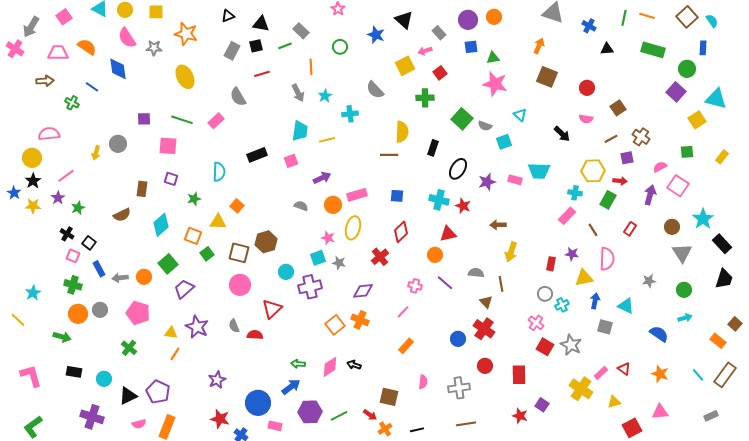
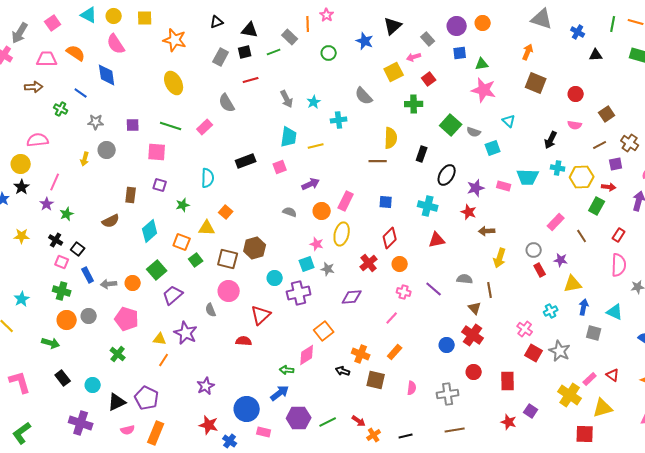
black triangle: (404, 20) -> (393, 26), turned 36
gray star: (154, 48) -> (96, 122), moved
orange line: (311, 67) -> (308, 24), moved
black arrow: (562, 134) -> (551, 140), turned 72
pink line: (66, 176) -> (55, 182), turned -30
cyan cross: (575, 193) -> (558, 168), moved
pink rectangle: (357, 195) -> (346, 201), turned -48
yellow star: (33, 206) -> (22, 236), moved
red star: (463, 206) -> (469, 212), moved
orange circle: (435, 255) -> (400, 264), moved
pink semicircle: (607, 259) -> (619, 265), moved
red rectangle: (551, 264) -> (540, 270), turned -40
gray circle: (545, 294) -> (534, 250), moved
orange cross: (360, 320) -> (361, 354), moved
gray semicircle: (234, 326) -> (211, 310), moved
pink diamond: (330, 367) -> (307, 355), moved
black rectangle: (74, 372) -> (63, 378), turned 42
brown square: (389, 397) -> (376, 380), moved
yellow triangle: (614, 402) -> (603, 408), size x1.5
red square: (632, 428) -> (585, 434), moved, turned 30

